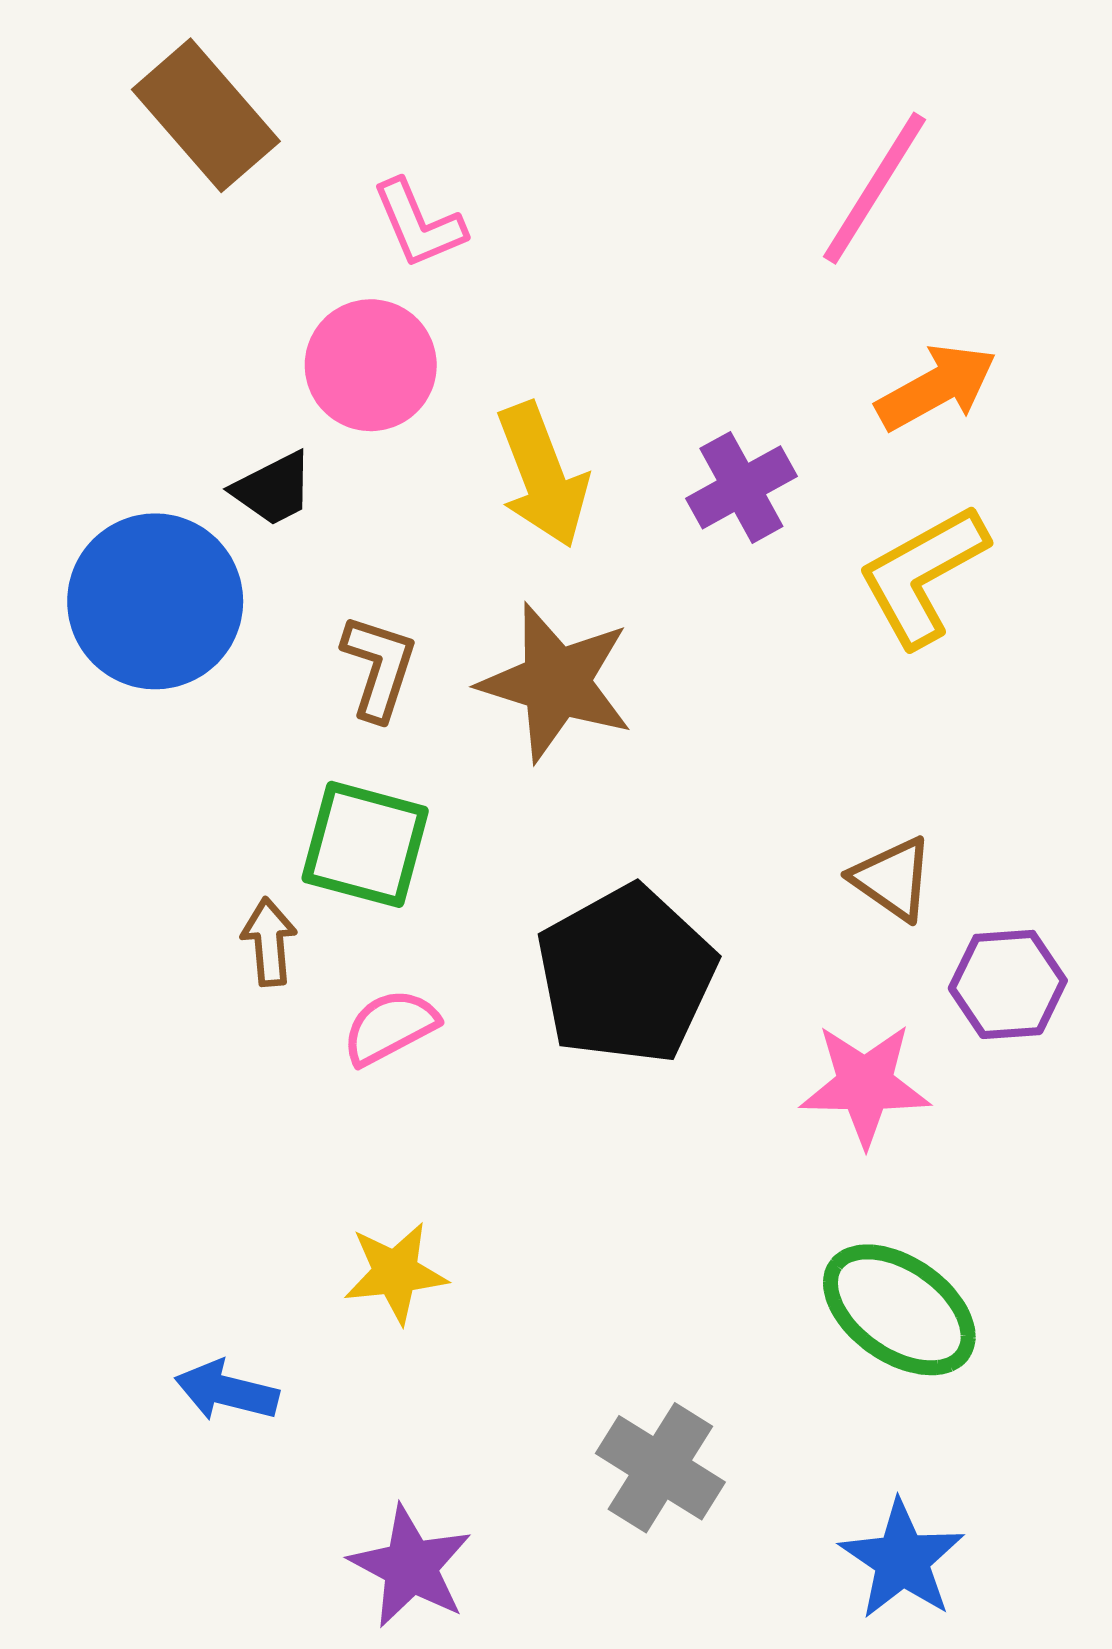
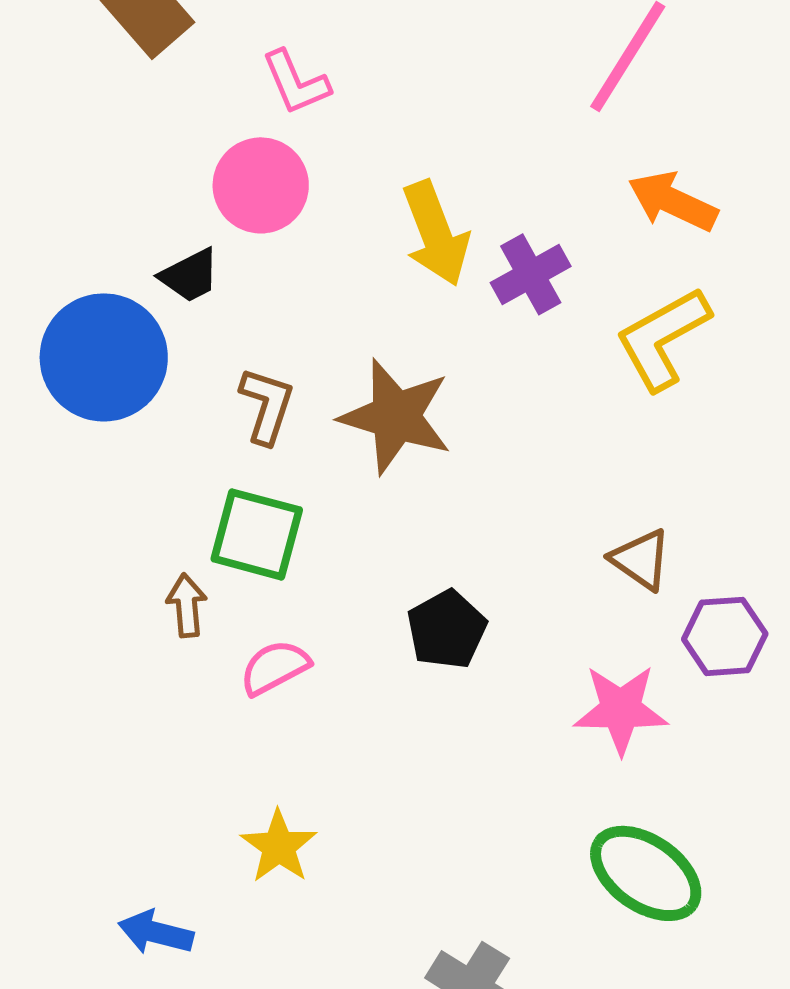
orange arrow: (936, 387) -> (673, 201), turned -126
yellow arrow: (542, 475) -> (436, 233), moved
black pentagon: (626, 975) -> (447, 629), size x0.6
yellow star: (395, 1273) -> (279, 846), turned -30

